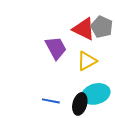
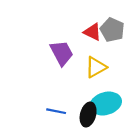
red triangle: (84, 29) -> (92, 32), size x0.7

